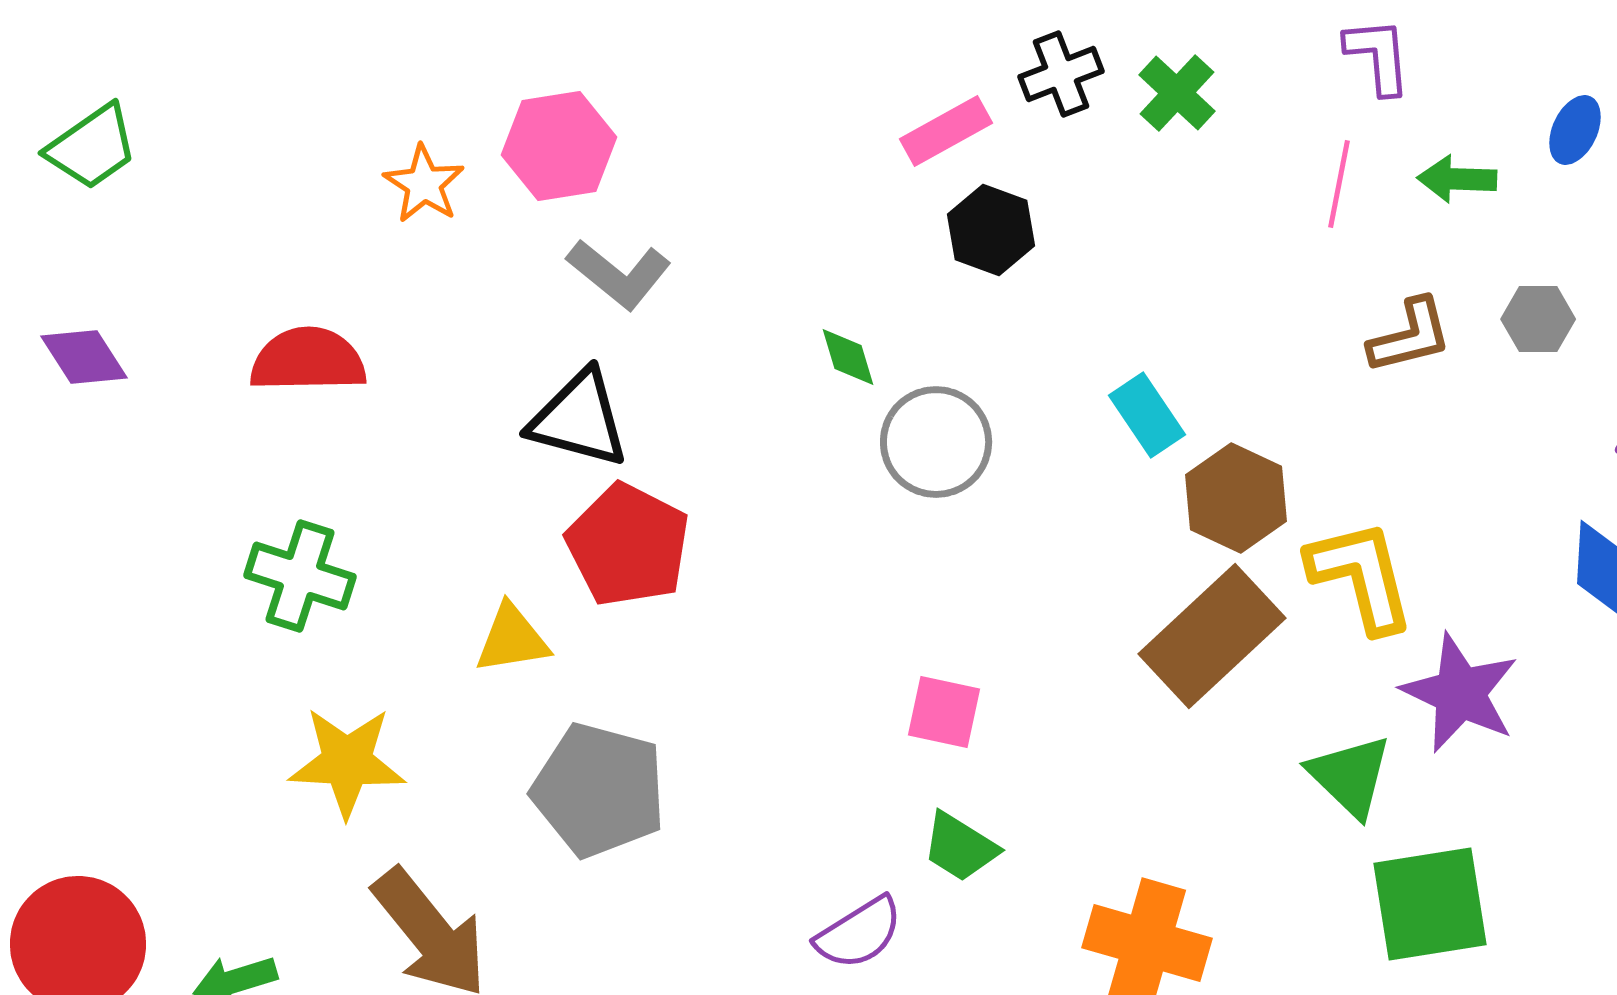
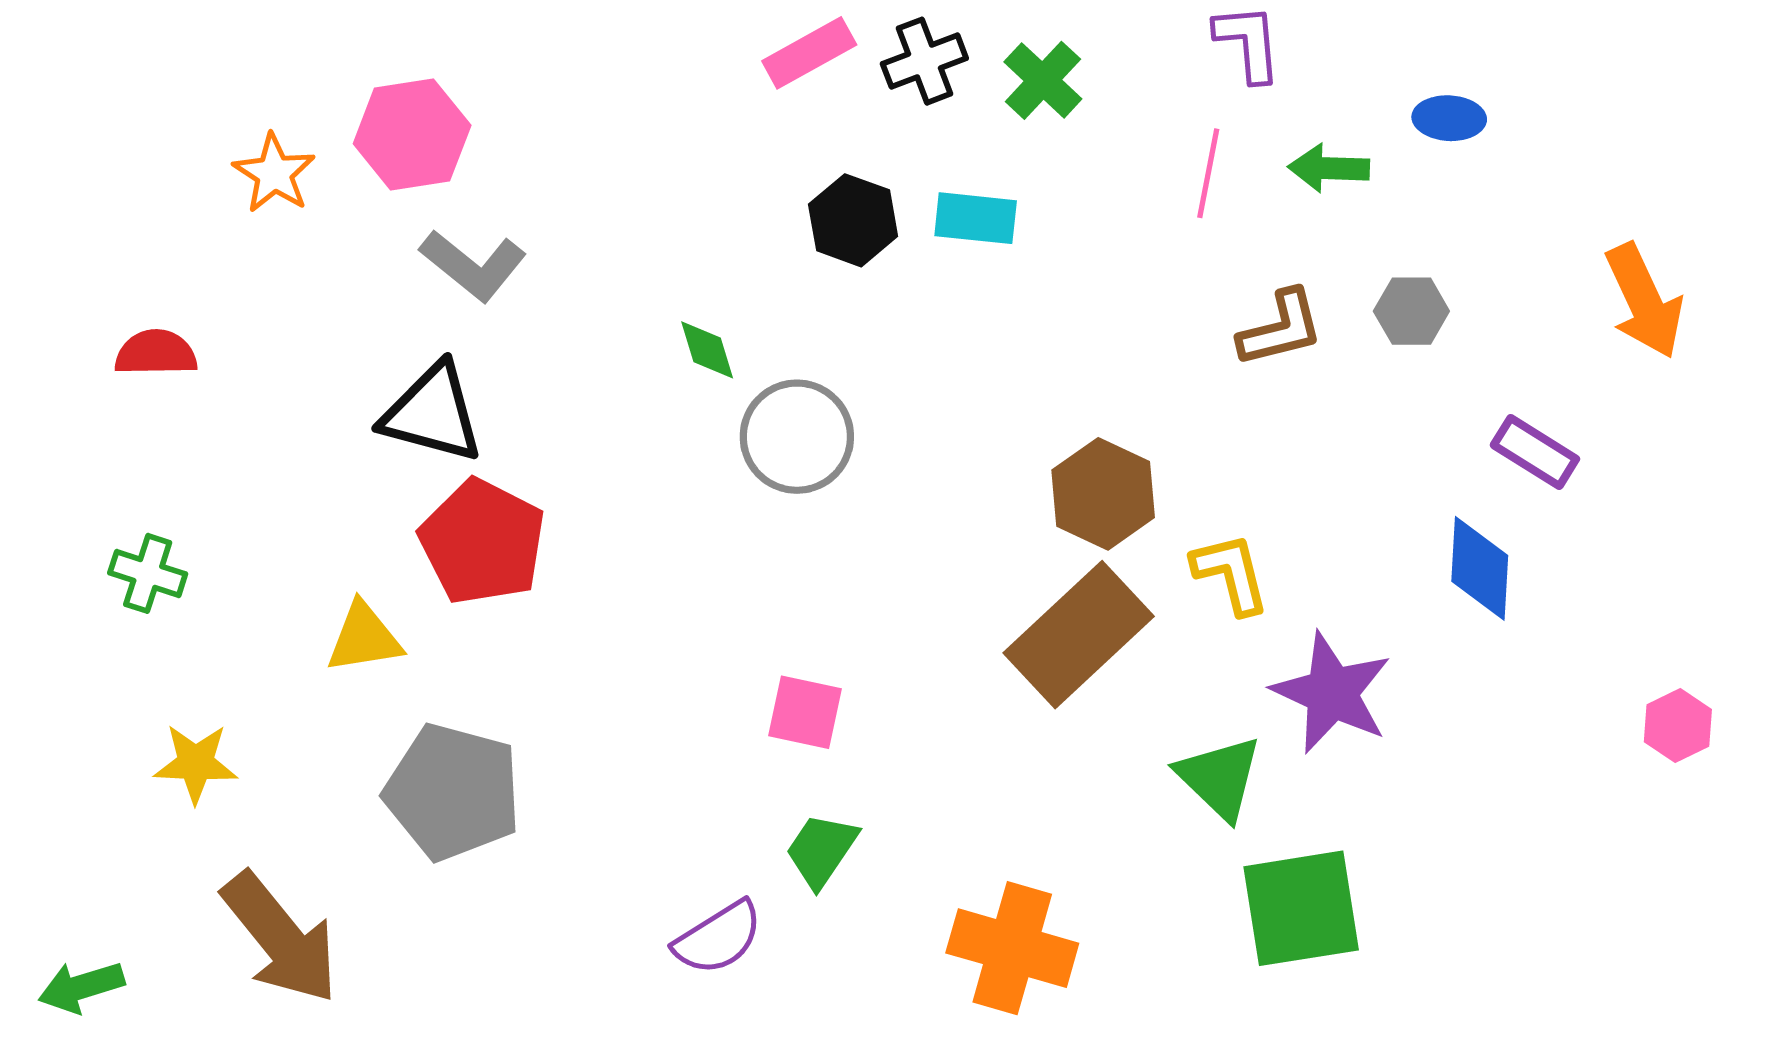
blue ellipse: (1575, 130) -> (1449, 118), turned 68
pink rectangle: (946, 131) -> (809, 53), moved
red semicircle: (308, 360) -> (156, 353), size x0.7
cyan rectangle: (1147, 415) -> (976, 218), moved, turned -50
green cross: (300, 576) -> (148, 573), size x0.7
yellow L-shape: (1361, 576) -> (1231, 573), size x0.7
yellow star: (347, 762) -> (196, 763), size x0.7
green trapezoid: (960, 847) -> (821, 850), turned 92

